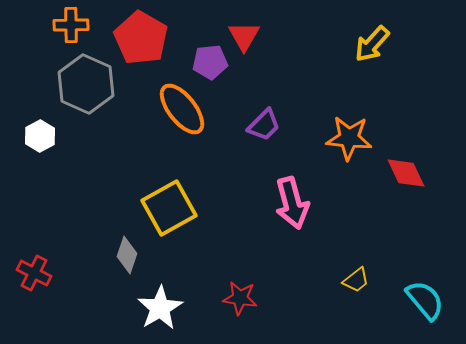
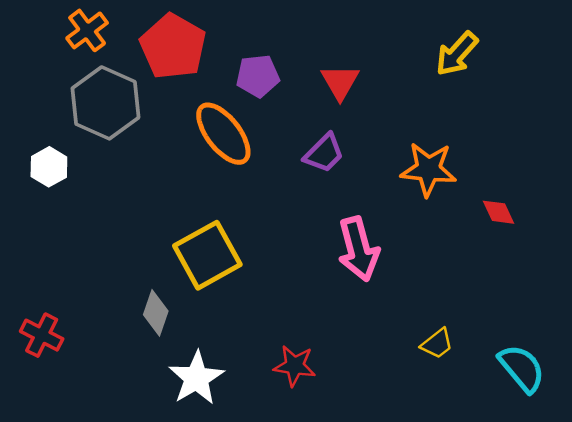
orange cross: (71, 25) -> (87, 30), turned -36
red triangle: (244, 36) -> (340, 82), moved
red diamond: (406, 173) -> (498, 212), size x0.7

